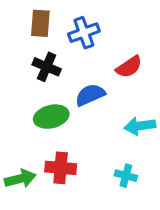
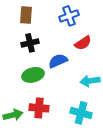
blue cross: (84, 33) -> (69, 16), moved
black cross: (47, 67) -> (30, 43), turned -36
cyan cross: (126, 176) -> (81, 113), size x1.5

